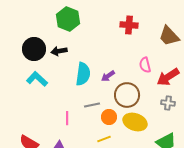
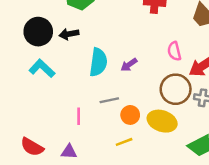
brown circle: (127, 95) -> (176, 89), moved

